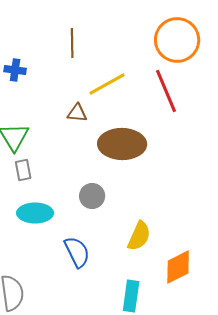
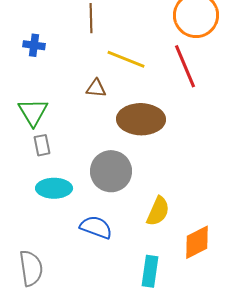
yellow line: (107, 84) -> (126, 59), turned 51
gray circle: (92, 196) -> (111, 171), size x1.6
blue semicircle: (77, 252) -> (96, 227), turned -44

